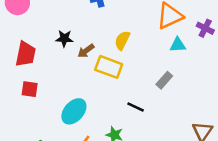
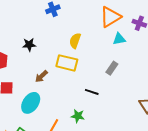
brown arrow: (86, 51) -> (41, 76), moved
cyan ellipse: (74, 111) -> (31, 103), moved

